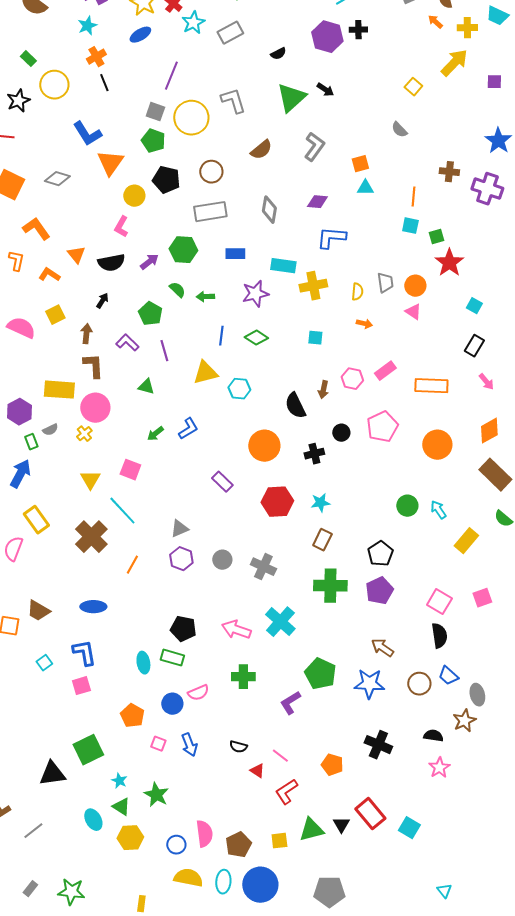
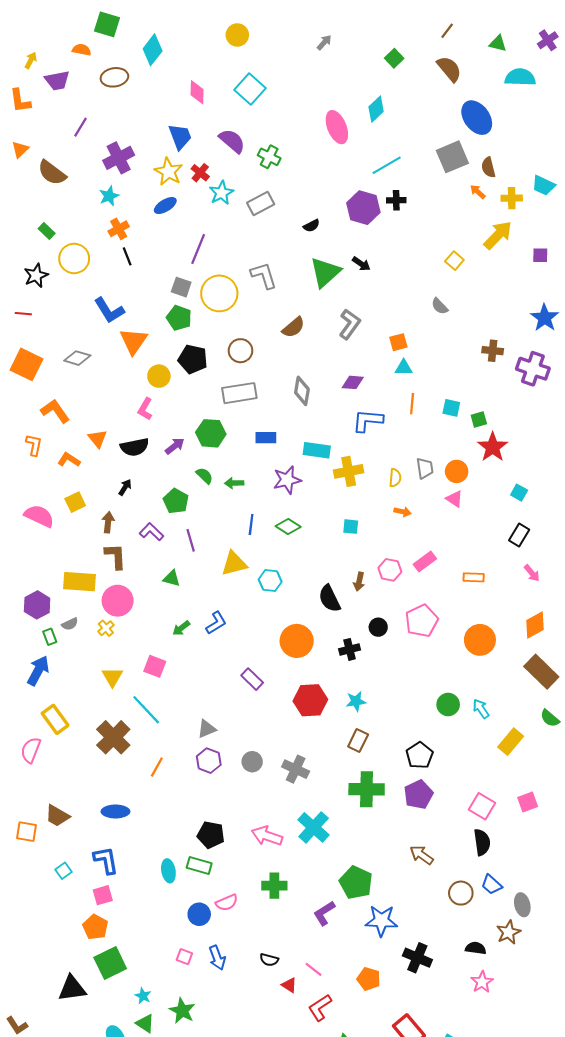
orange line: (413, 197) -> (412, 404), moved
orange rectangle: (431, 386) -> (474, 577), size x0.6
blue star: (369, 684) -> (381, 921), moved
orange pentagon: (132, 716) -> (95, 927), moved

